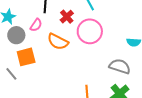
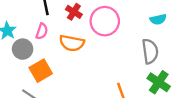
gray semicircle: (120, 66) -> (150, 51), turned 80

